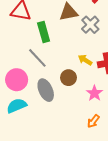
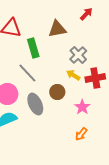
gray cross: (90, 25) -> (78, 55), moved

